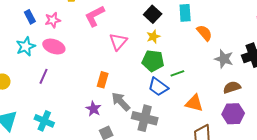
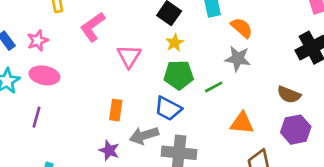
gray star: (224, 59) -> (238, 59), moved
blue trapezoid: (158, 87) -> (168, 109), moved
brown semicircle: (232, 87) -> (289, 95), turned -132
gray arrow: (121, 102) -> (144, 135), turned -55

